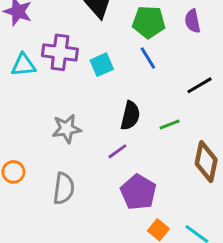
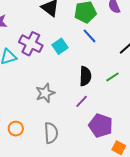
purple cross: (60, 52) -> (31, 44), turned 30

